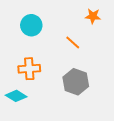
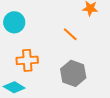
cyan circle: (31, 25) -> (14, 22), moved

